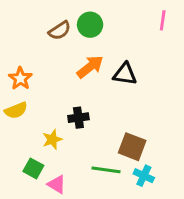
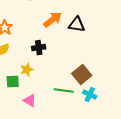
black cross: (78, 118) -> (39, 48), moved
brown square: (132, 147) -> (82, 75), turned 30
green square: (33, 168) -> (13, 82), moved, turned -32

